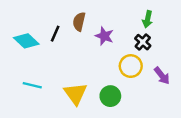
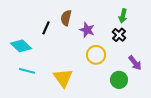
cyan diamond: (26, 41) -> (21, 46), moved
yellow circle: (131, 66) -> (96, 55), moved
green circle: (110, 96) -> (119, 80), moved

